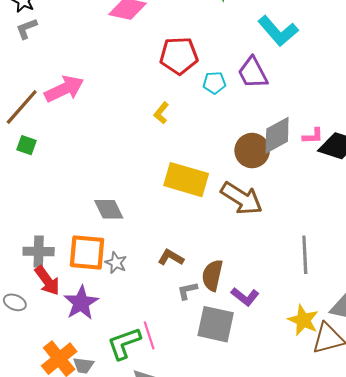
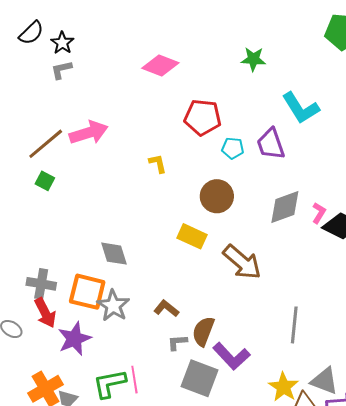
yellow L-shape: (161, 113) -> (158, 163), moved, turned 120
pink L-shape: (313, 136) -> (319, 213), turned -65
brown circle: (252, 151) -> (217, 196), moved
yellow rectangle: (186, 180) -> (192, 236), size x0.7
gray star: (116, 263) -> (113, 306), size x1.5
purple L-shape: (245, 297) -> (231, 356), size x1.4

